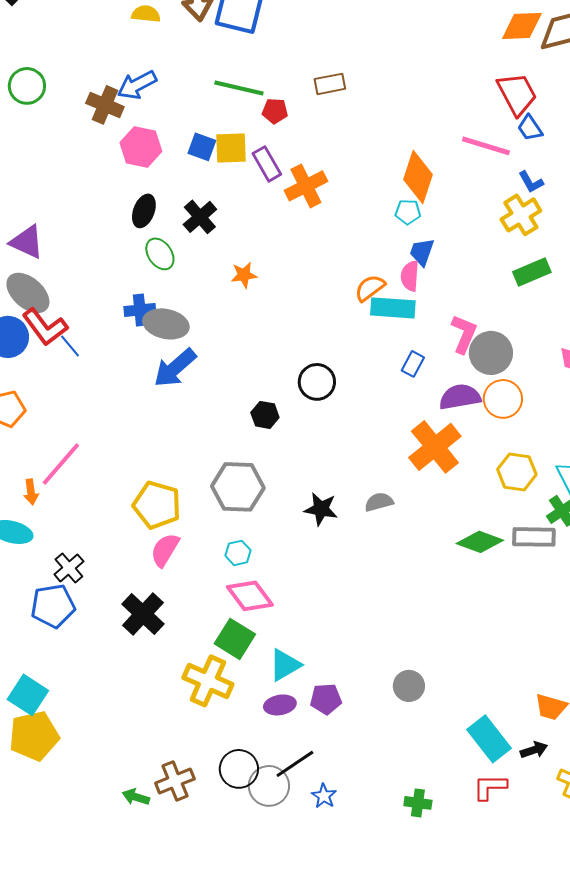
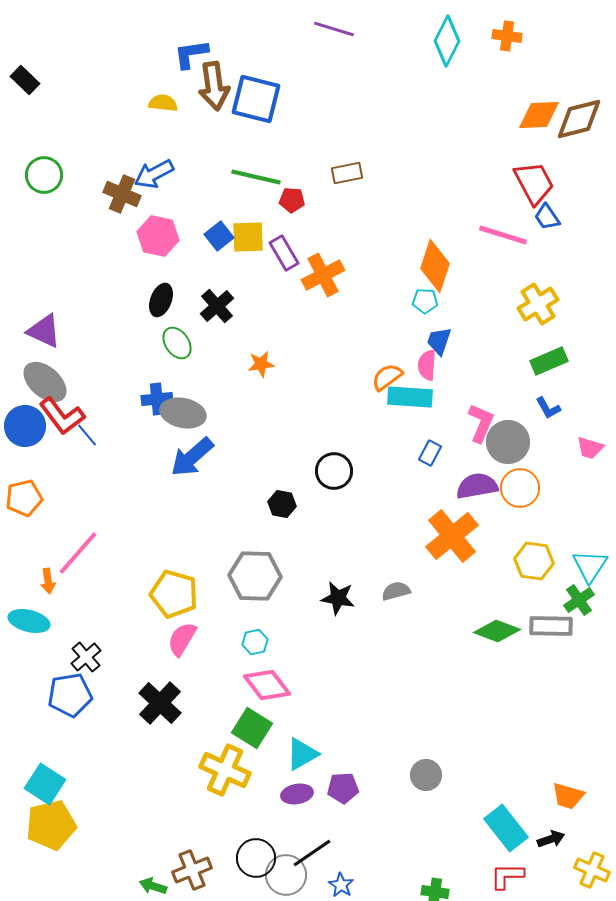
blue square: (202, 147) -> (219, 236), turned 32
blue L-shape: (531, 182) -> (548, 408), moved

